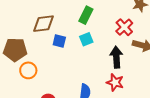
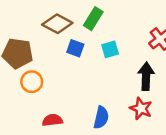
green rectangle: (86, 15) -> (93, 19), moved
brown diamond: (43, 24) -> (57, 24), turned 30

